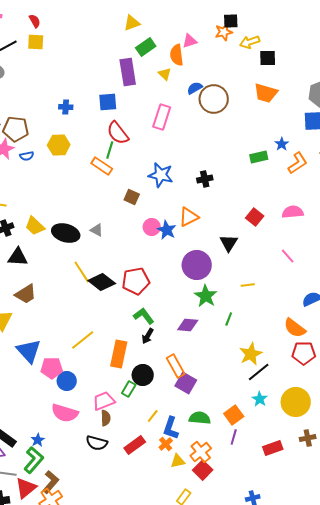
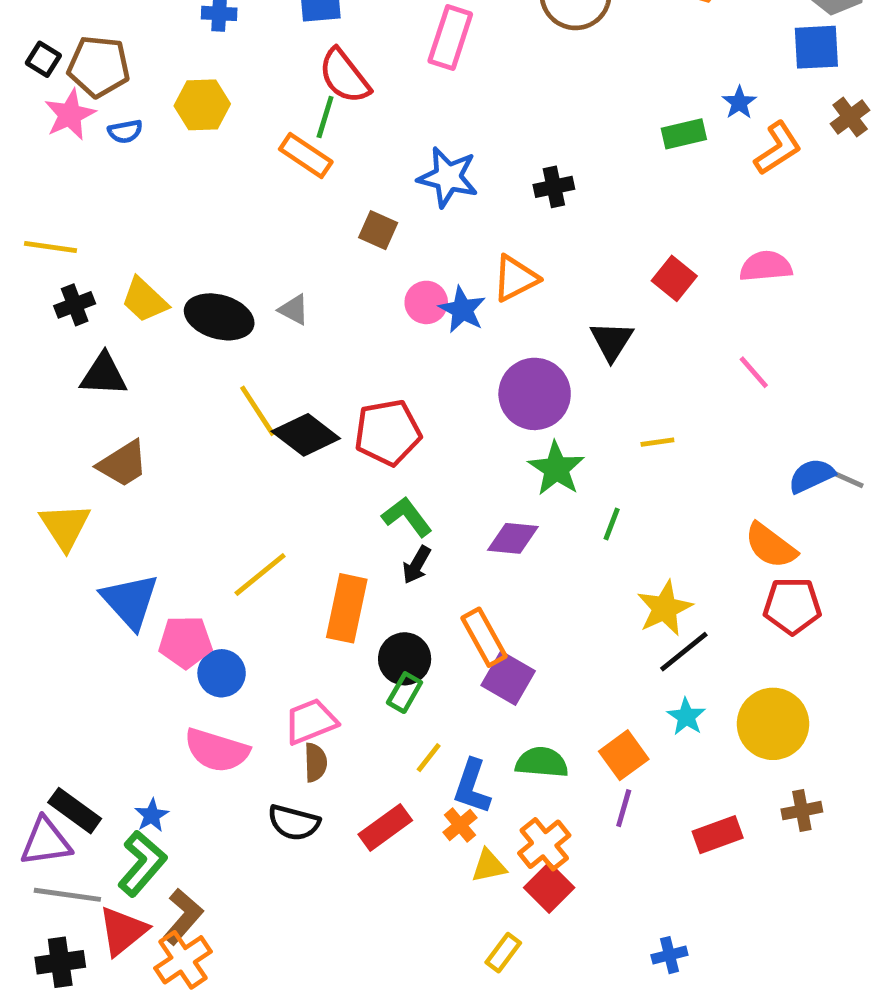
green rectangle: (129, 389) -> (405, 693), moved

